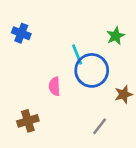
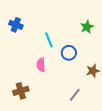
cyan line: (77, 54) -> (49, 40), moved
blue circle: (92, 70) -> (69, 53), size x0.6

